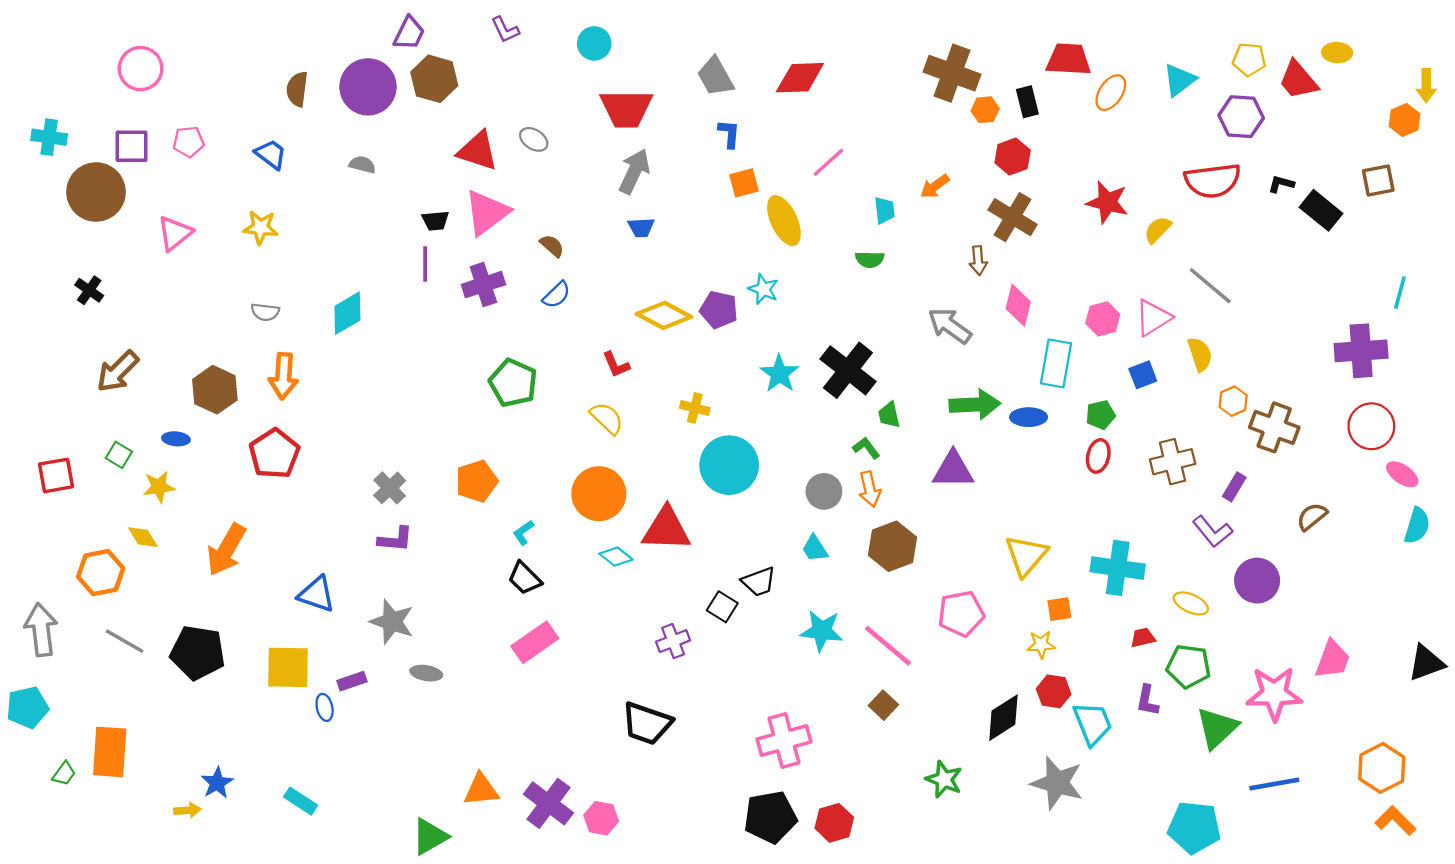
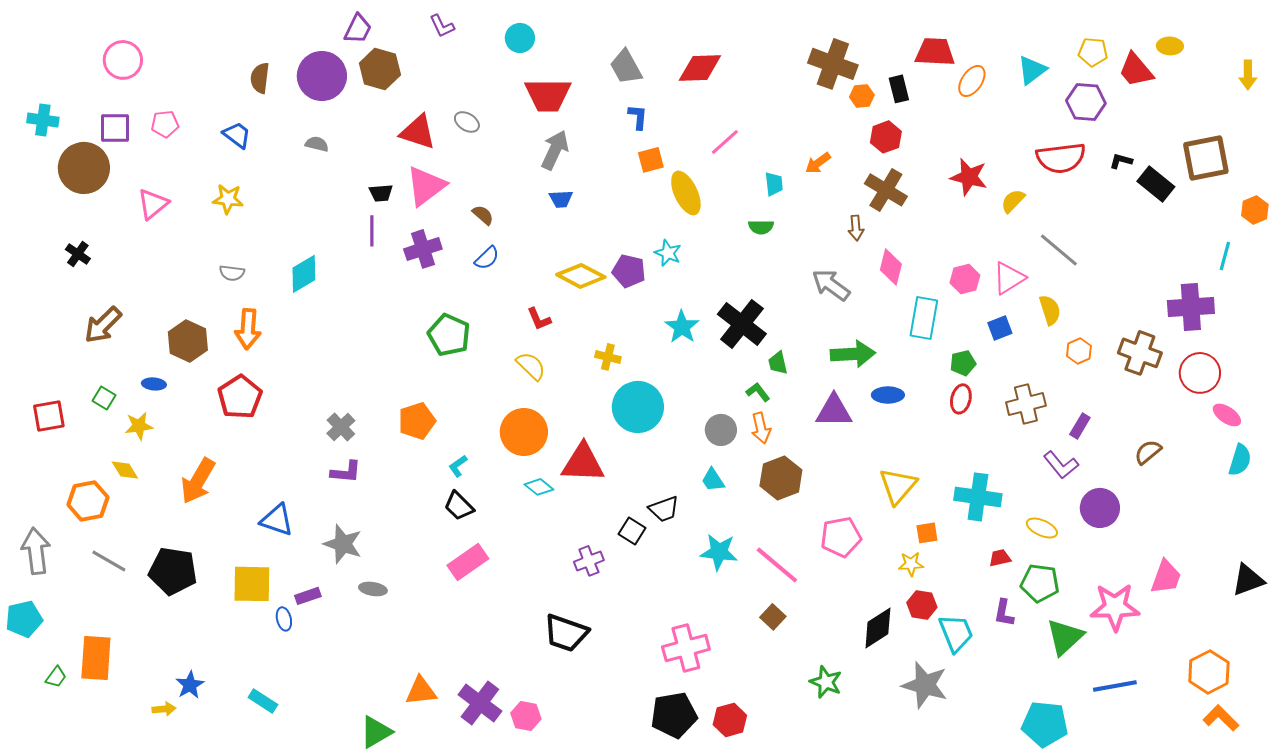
orange hexagon: (1405, 120) -> (1255, 210), moved
brown square: (1378, 181) -> (1206, 158), size x1.6
blue ellipse: (1029, 417) -> (888, 395), moved
brown cross: (1274, 427) -> (1140, 353), moved

